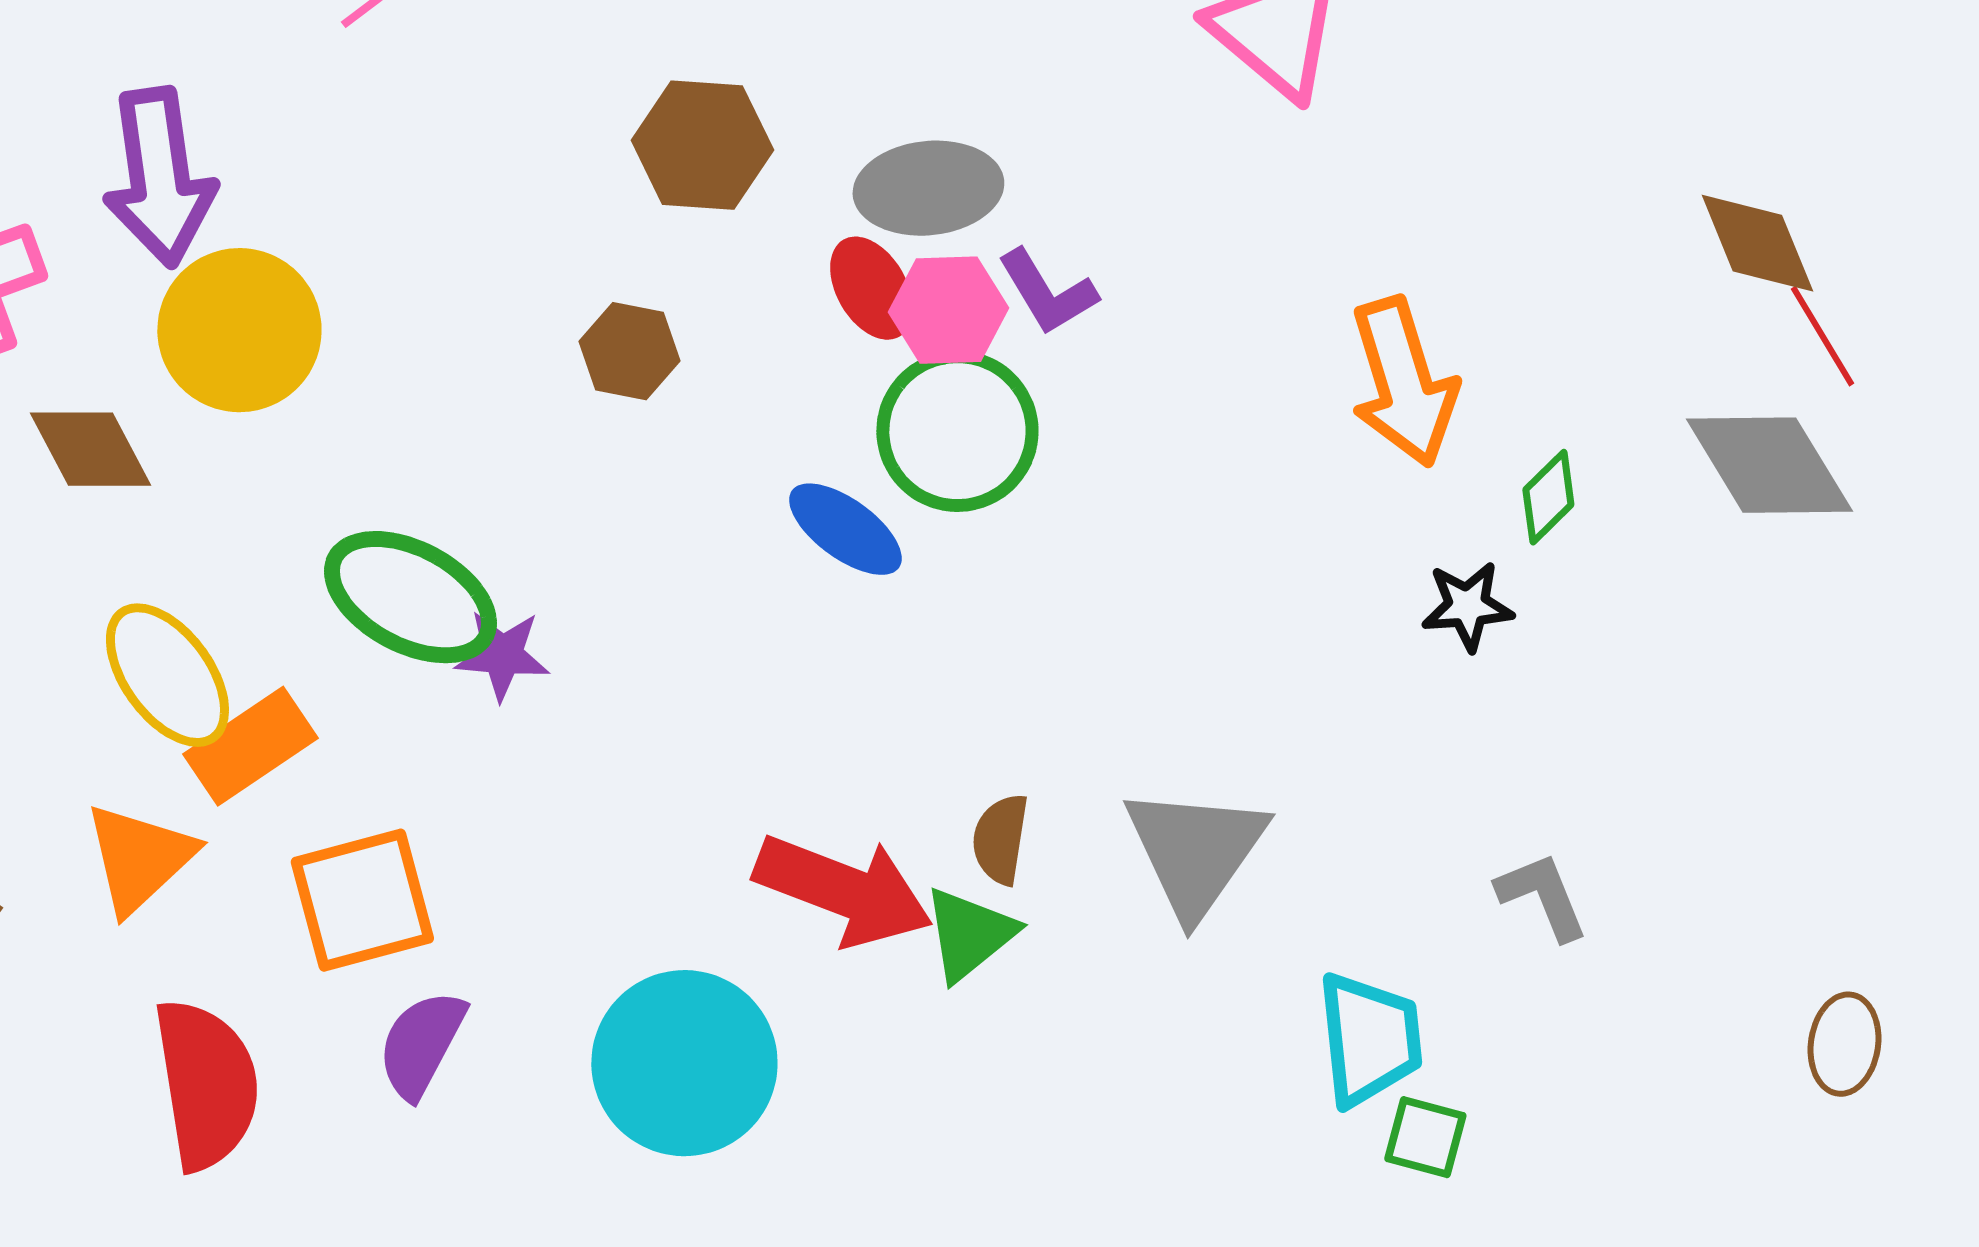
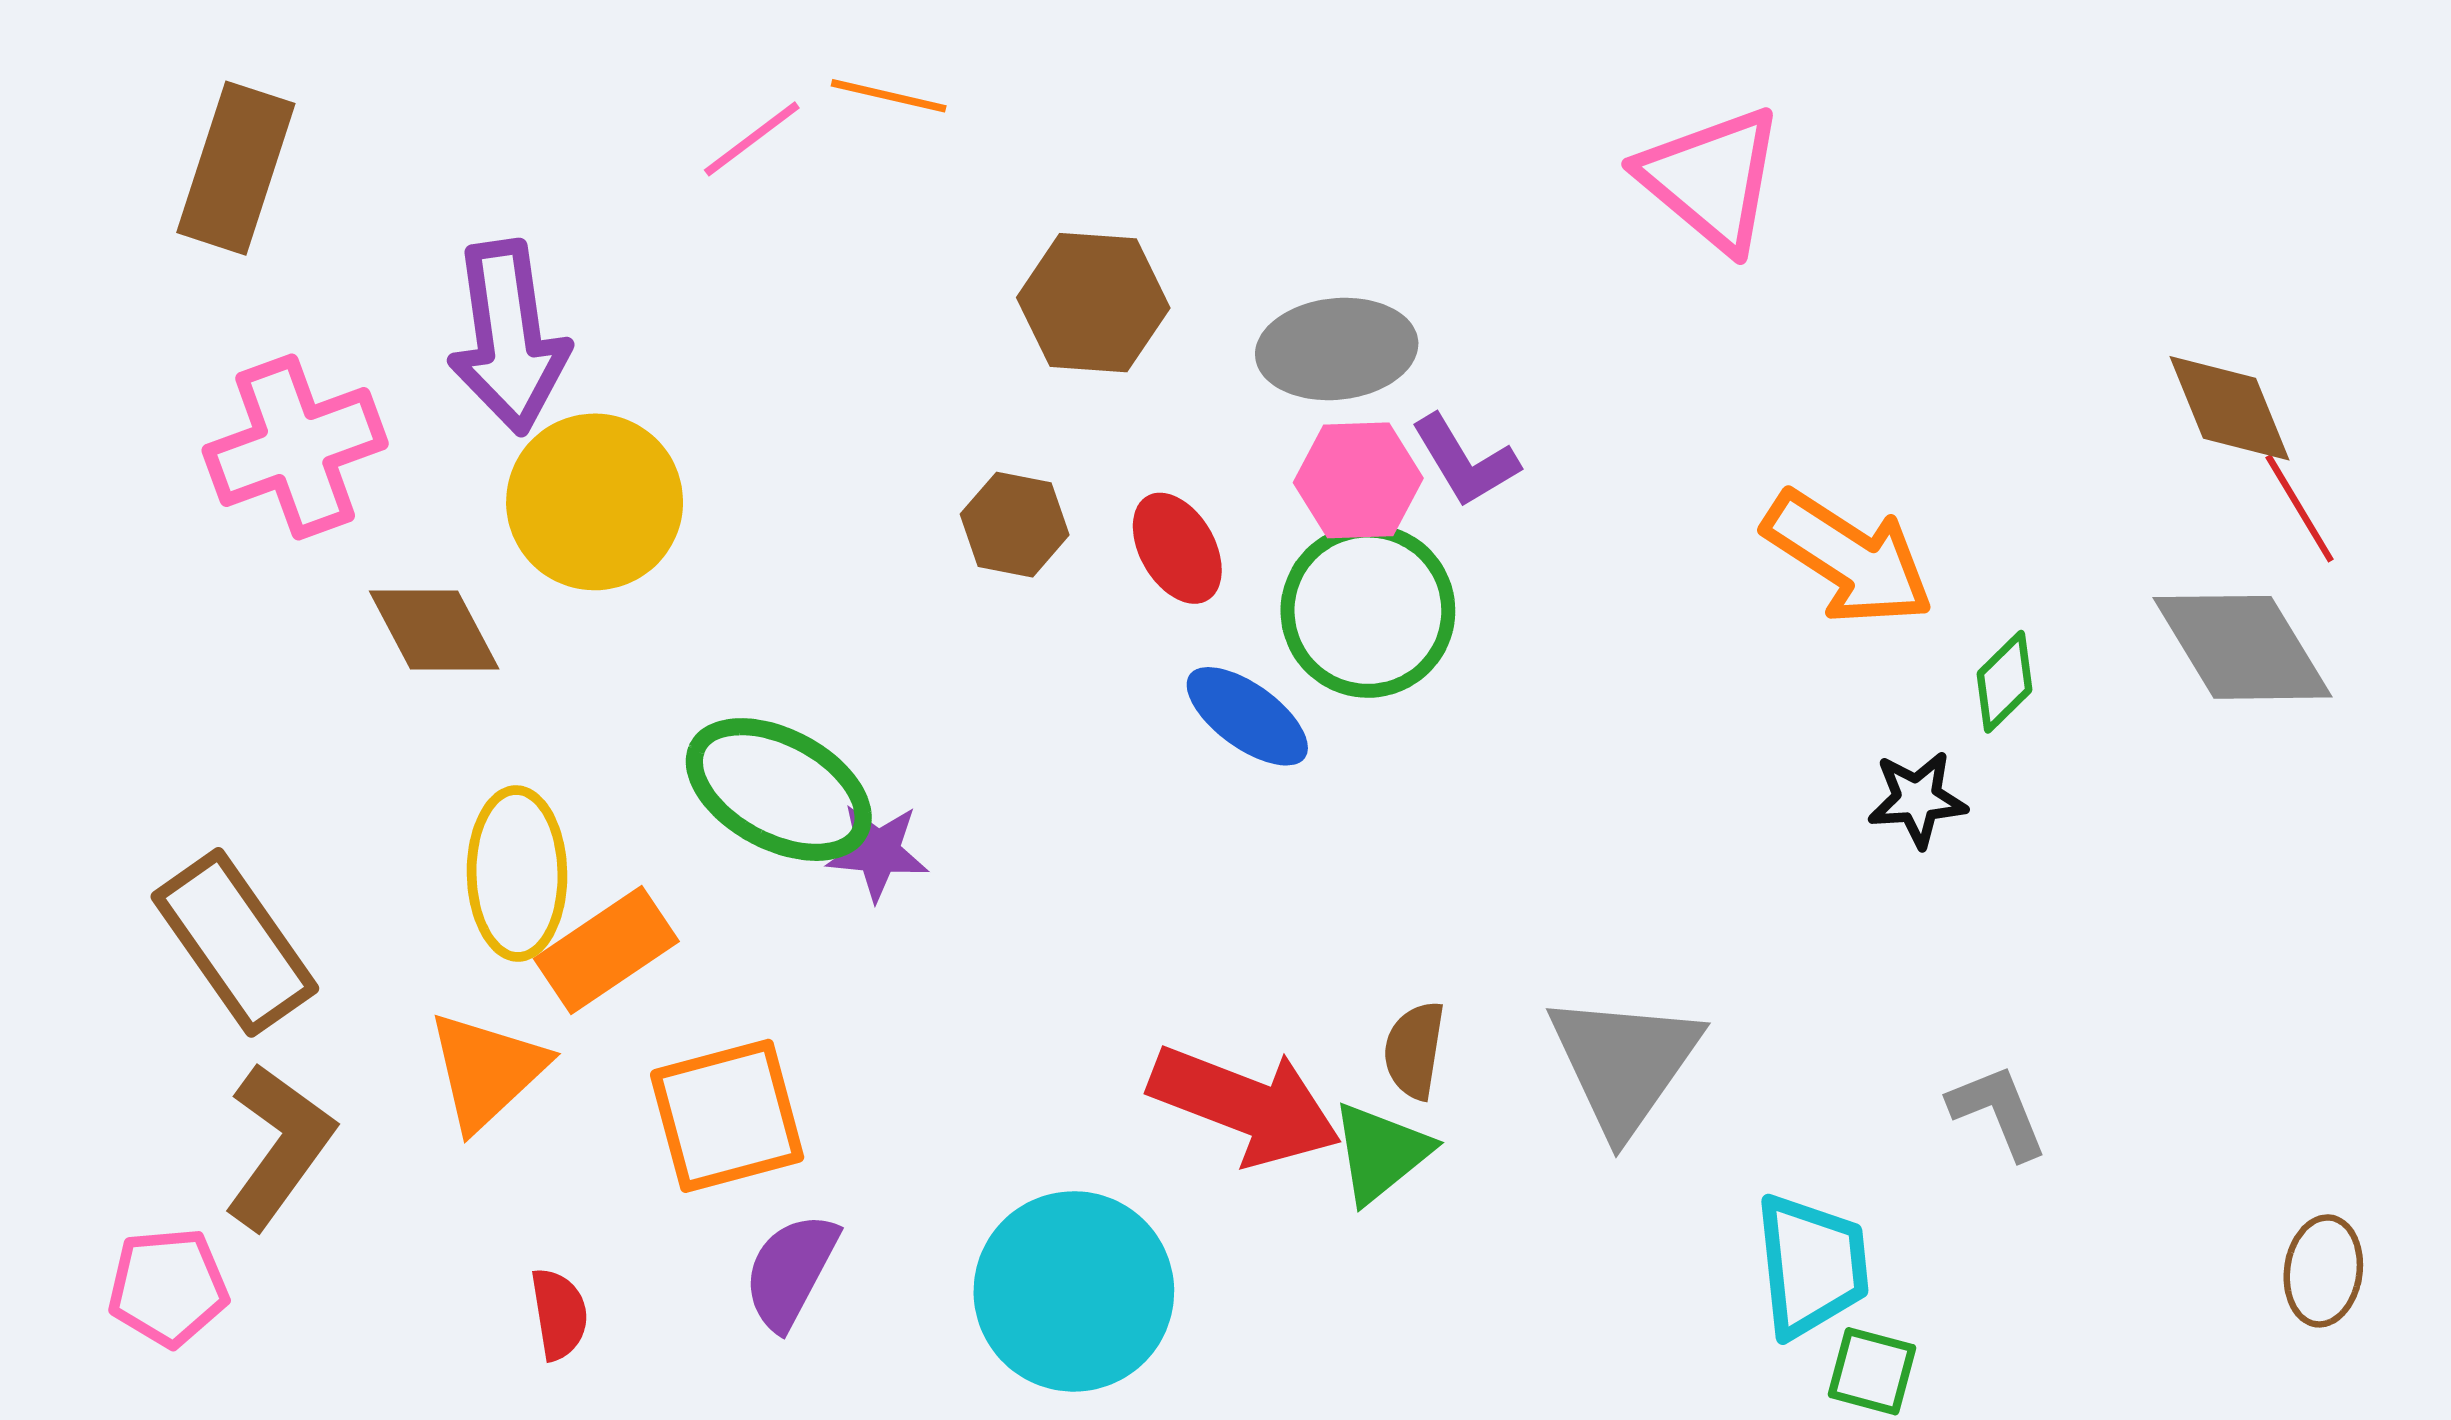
red ellipse: (871, 288) -> (1177, 548), moved
orange arrow: (1403, 382) -> (1848, 558), turned -40
yellow ellipse: (167, 675) -> (517, 874), turned 35
red semicircle: (206, 1084) -> (559, 1314), size x0.5

